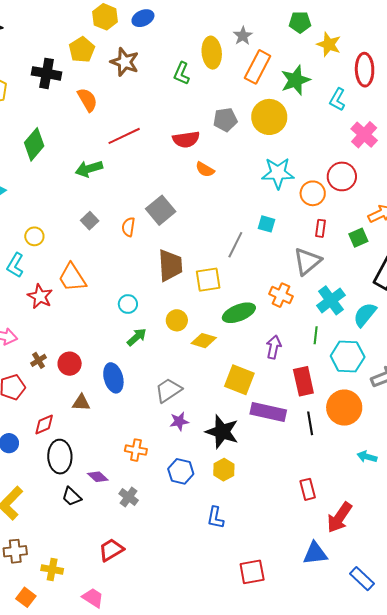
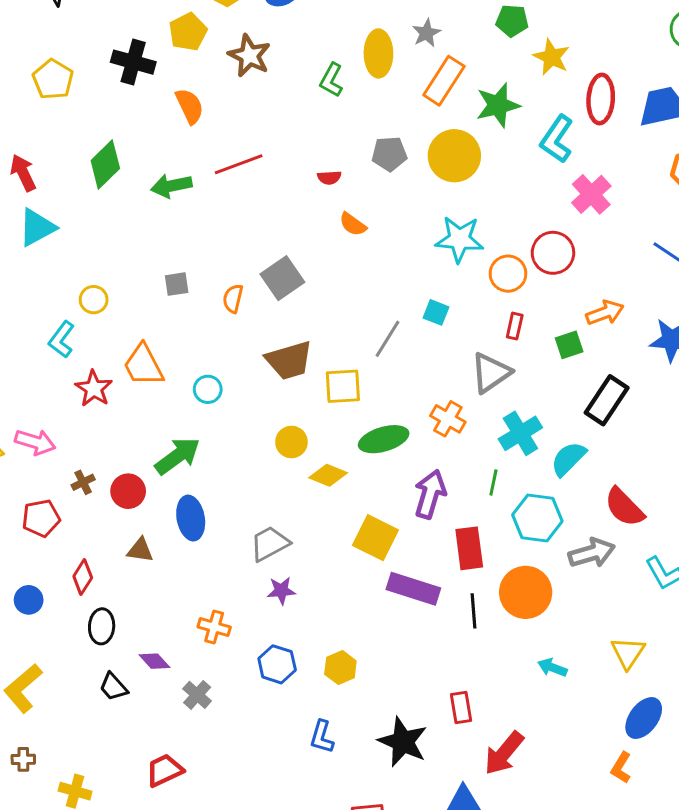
cyan L-shape: (337, 99) -> (557, 139), size x1.4
red semicircle: (186, 139) -> (329, 178), size x0.6
green arrow: (89, 169) -> (171, 186), moved
gray square: (90, 221) -> (177, 284), turned 30
brown trapezoid: (170, 265) -> (289, 360), turned 72
cyan circle: (128, 304) -> (208, 389), moved
green arrow: (137, 337) -> (178, 456), moved, size x1.5
purple arrow: (274, 347) -> (430, 494), size x1.4
red diamond: (44, 424) -> (83, 577), turned -40
black star: (222, 432) -> (403, 742), moved
black ellipse: (60, 457) -> (102, 626), size x0.7
brown cross: (15, 551) -> (23, 759), size x0.7

